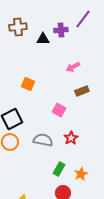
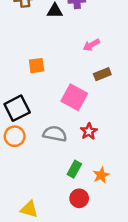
orange square: (28, 84) -> (37, 66), turned -32
pink square: (59, 110) -> (74, 97), size x1.5

